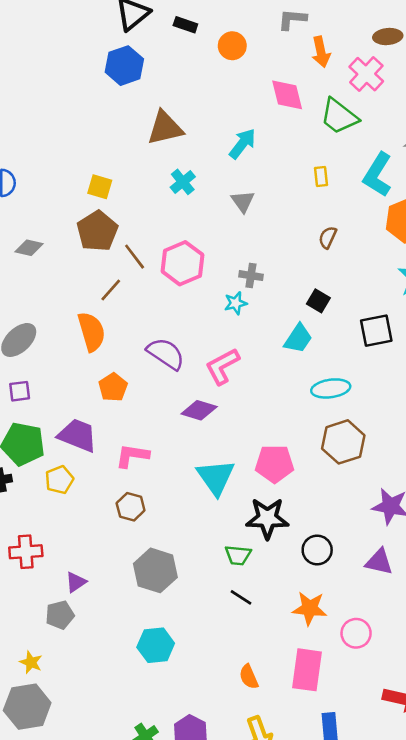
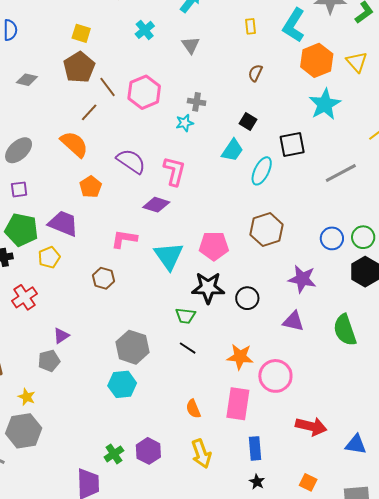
orange semicircle: (92, 332) -> (74, 144), turned -32
pink L-shape: (222, 366) -> (174, 171), turned 132
cyan ellipse: (331, 388) -> (262, 171), moved, turned -56
pink L-shape: (132, 456) -> (124, 239), moved
black circle: (317, 550) -> (247, 298), moved
red cross: (26, 552) -> (24, 297), moved, turned -30
gray hexagon: (155, 570) -> (132, 347), moved
pink circle: (356, 633) -> (275, 376), size x1.4

